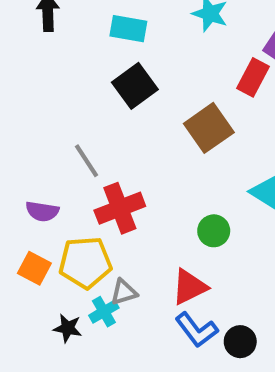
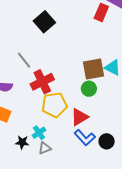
brown square: (209, 128) -> (94, 69), moved, turned 30
yellow pentagon: (85, 263) -> (54, 105), moved
gray triangle: (124, 292) -> (45, 148), moved

